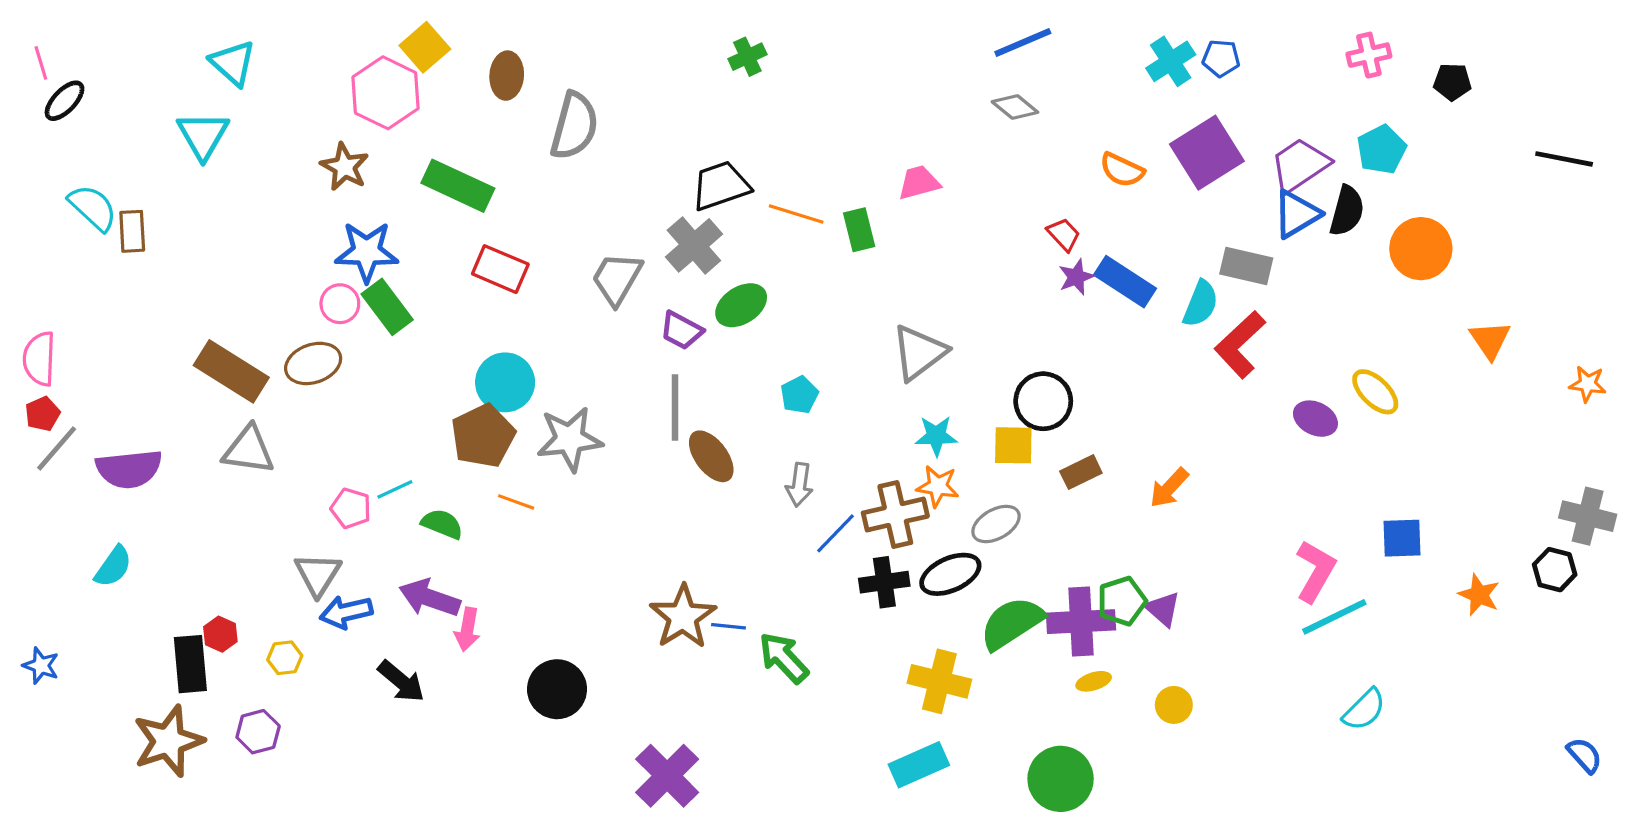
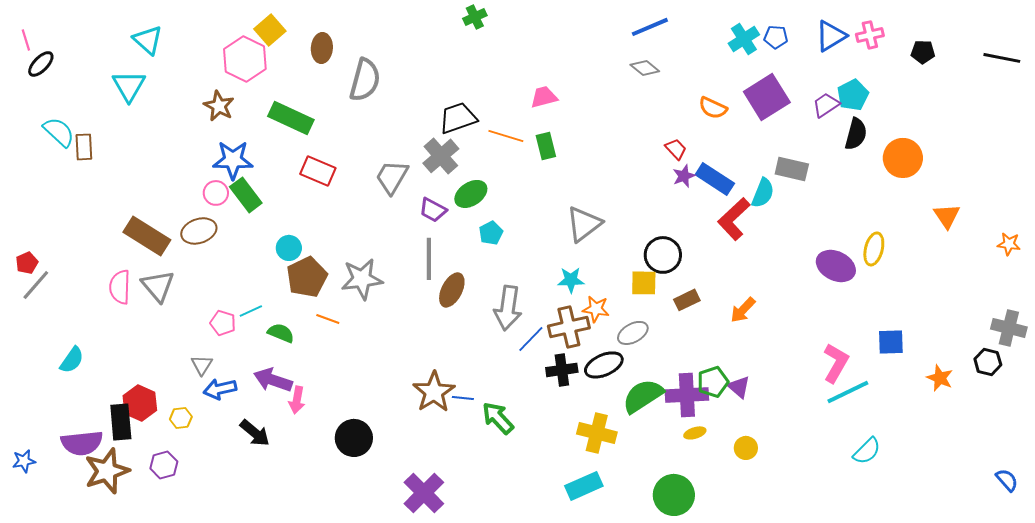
green cross: (747, 57) -> (475, 17), moved
cyan pentagon: (1382, 149) -> (853, 95), moved
black line: (1564, 159) -> (1002, 58), moved
purple trapezoid: (1300, 165) -> (826, 105), size x0.7
pink trapezoid: (919, 183) -> (544, 97), moved
blue triangle: (1297, 214) -> (831, 36), moved
red L-shape: (1240, 345) -> (734, 219), moved
pink semicircle: (39, 359) -> (120, 287), moved
cyan circle: (505, 382) -> (289, 248), moved, size x0.7
yellow ellipse: (1375, 392) -> (874, 249), turned 60
cyan pentagon: (799, 395) -> (491, 233), moved
purple ellipse: (1315, 419) -> (836, 266), size x1.4
cyan star: (936, 436) -> (571, 280), moved
gray triangle: (249, 450) -> (158, 286), turned 42
brown ellipse: (711, 456) -> (452, 290), turned 64
purple semicircle: (129, 469) -> (82, 443), moved
gray arrow: (799, 485) -> (508, 308), size x1.6
gray triangle: (318, 574) -> (202, 365), size x0.7
red hexagon: (220, 634) -> (140, 403), size x1.6
blue star: (41, 666) -> (24, 461), moved, turned -30

